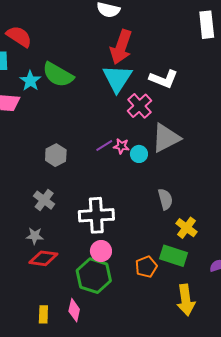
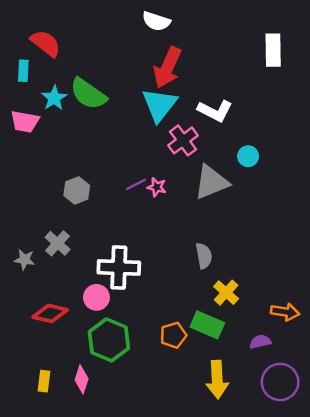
cyan circle: (139, 154) -> (248, 156), moved
gray star: (35, 236) -> (25, 260), moved
pink circle: (101, 251) -> (96, 297), moved

